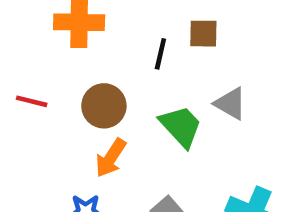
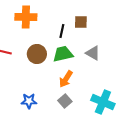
green trapezoid: (181, 126) -> (63, 54), moved, turned -60
orange arrow: (111, 158) -> (66, 79), moved

